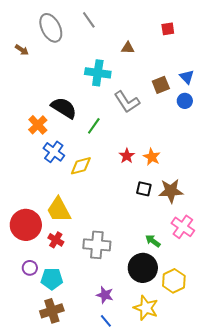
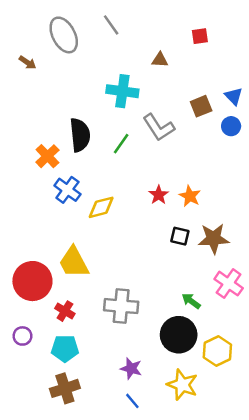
red square: (168, 29) -> (200, 36), moved
black semicircle: (64, 108) -> (80, 135), turned 52
green line: (94, 126) -> (121, 144), moved
red cross: (56, 240) -> (65, 311), moved
purple circle: (30, 268) -> (22, 336), moved

